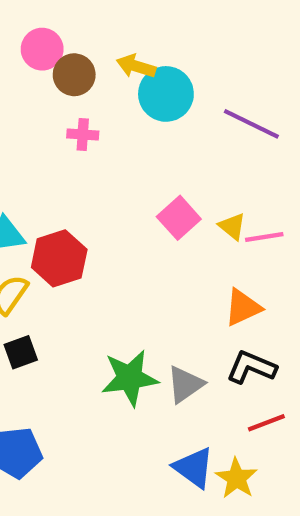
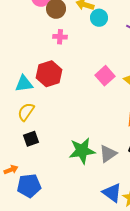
cyan circle: (166, 94) -> (99, 18), size x0.7
red hexagon: (59, 258) -> (49, 74), moved

